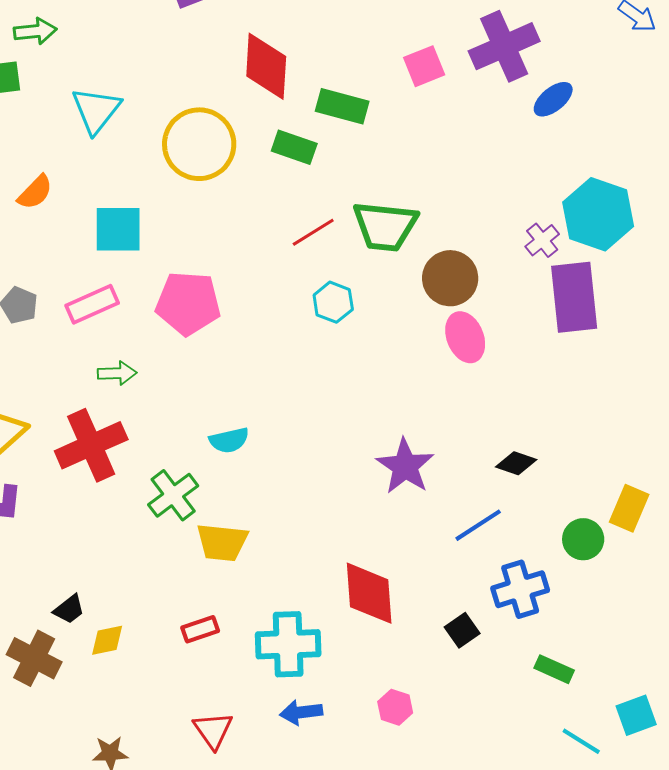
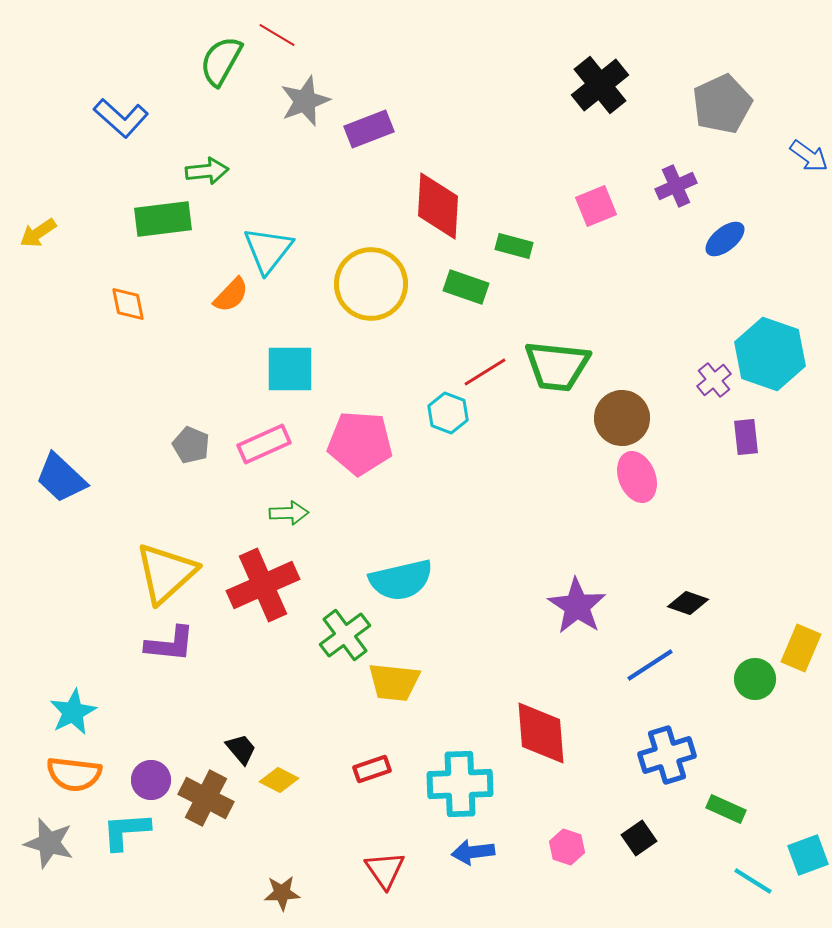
purple cross: (504, 46) -> (676, 186), size x0.6
green rectangle: (342, 106) -> (514, 246), size x0.7
orange semicircle: (35, 192) -> (231, 295), moved
purple rectangle: (574, 297) -> (746, 437), size x0.5
cyan hexagon: (333, 302) -> (448, 413), moved
cyan semicircle: (229, 440) -> (401, 580), size x1.6
blue cross: (520, 589) -> (667, 755), moved
black trapezoid: (69, 609) -> (241, 749), turned -92
black square: (462, 630) -> (639, 838), moved
yellow diamond: (107, 640) -> (279, 780), turned 39

